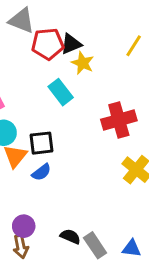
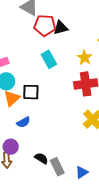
yellow star: (83, 63) -> (85, 57), moved
blue semicircle: (41, 172) -> (23, 122), moved
blue triangle: (132, 248) -> (82, 172), turned -48

